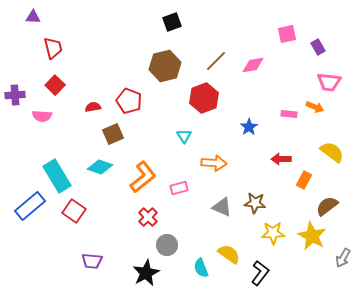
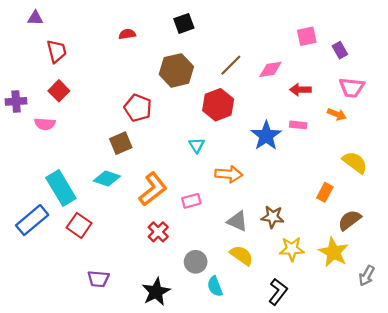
red semicircle: (93, 107) -> (127, 34), moved
pink rectangle: (289, 114) -> (298, 125), moved
blue star: (249, 127) -> (266, 136), size x1.6
red arrow: (281, 159) -> (300, 90), moved
gray circle: (167, 245) -> (196, 262), moved
yellow semicircle: (229, 254) -> (242, 255), moved

